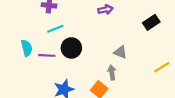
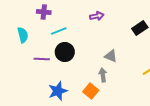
cyan line: (55, 29) -> (59, 31), moved
cyan semicircle: (27, 48) -> (23, 35), moved

